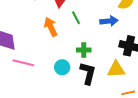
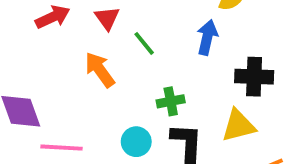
blue arrow: (109, 21) -> (207, 37), turned -60

